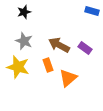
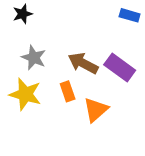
black star: (24, 12) -> (22, 14), moved
purple rectangle: (85, 48) -> (120, 67), size x1.5

